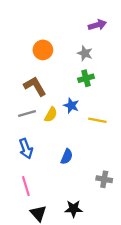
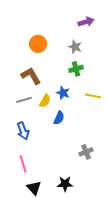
yellow line: (97, 120) -> (93, 96), moved
blue semicircle: (67, 157) -> (59, 118), moved
gray cross: (104, 179) -> (86, 152), moved, turned -32

